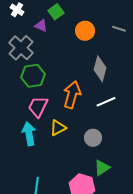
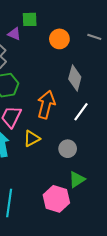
green square: (56, 12) -> (30, 19), turned 35
white line: (106, 102) -> (81, 112), turned -30

